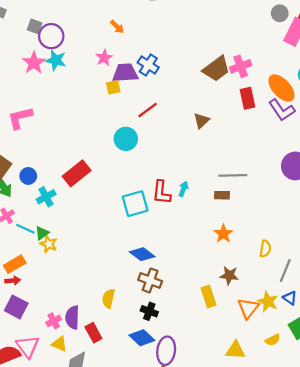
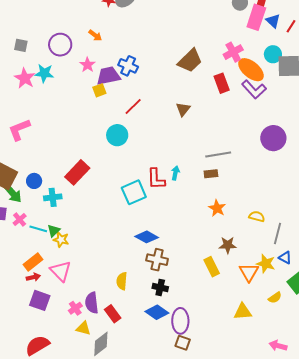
purple circle: (51, 36) -> (60, 45), moved
pink cross: (241, 66) -> (233, 52), moved
cyan cross: (46, 197) -> (53, 197), turned 30
yellow semicircle: (265, 249) -> (257, 216), turned -77
pink triangle: (28, 346) -> (61, 271), moved

